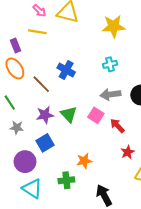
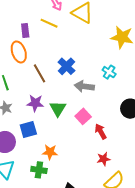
cyan cross: (110, 64) -> (109, 72), turned 32
gray arrow: (110, 94) -> (84, 86), moved
orange star: (84, 161) -> (50, 152), moved

